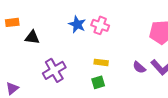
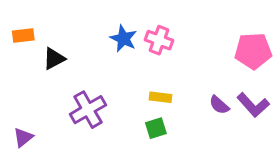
black triangle: (32, 37) -> (54, 59), turned -35

